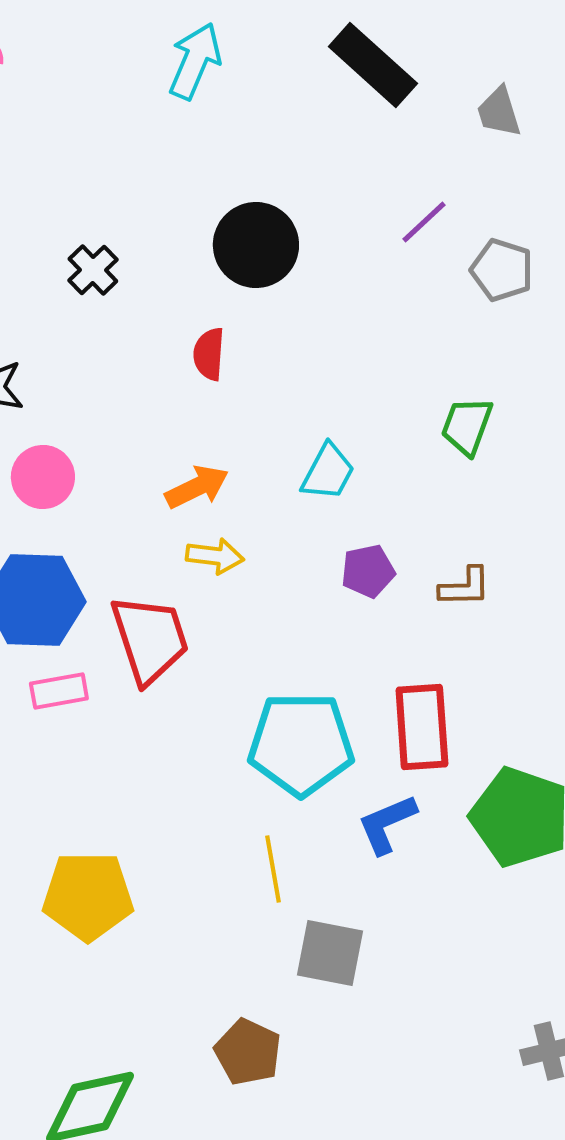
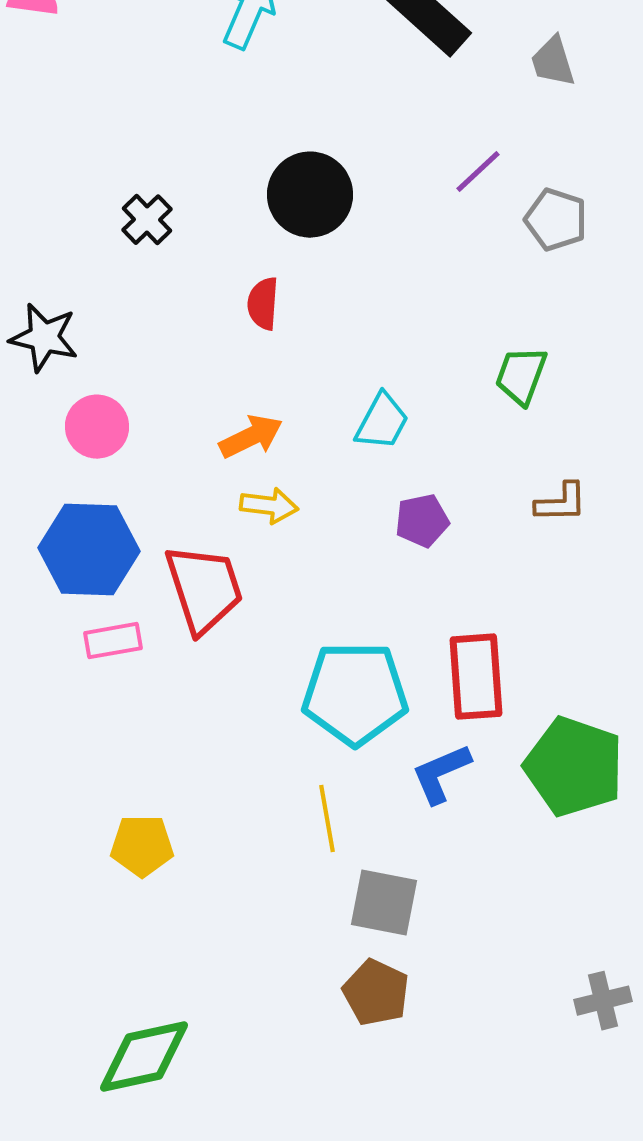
brown L-shape: (465, 587) -> (561, 503), moved
yellow pentagon: (88, 896) -> (142, 846), size x0.7
brown pentagon: (248, 1052) -> (376, 993), moved

